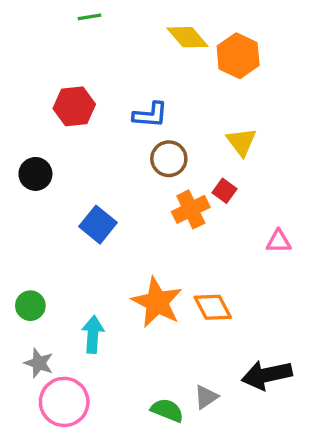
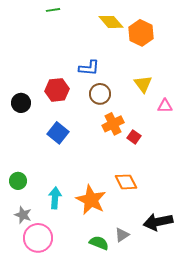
red hexagon: (74, 106) -> (57, 90), moved
red square: (225, 191) -> (134, 137), moved
pink triangle: (279, 241) -> (165, 106), moved
orange star: (157, 302) -> (91, 200), moved

